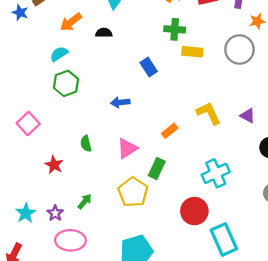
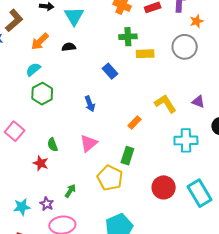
blue arrow: (120, 102) -> (90, 104), turned -98
green semicircle: (86, 144) -> (53, 145), moved
pink triangle: (127, 148) -> (89, 143), moved
cyan cross: (216, 173) -> (186, 140), moved, turned 30
cyan star: (26, 213) -> (22, 207), turned 30
cyan rectangle: (224, 239) -> (200, 193), moved

